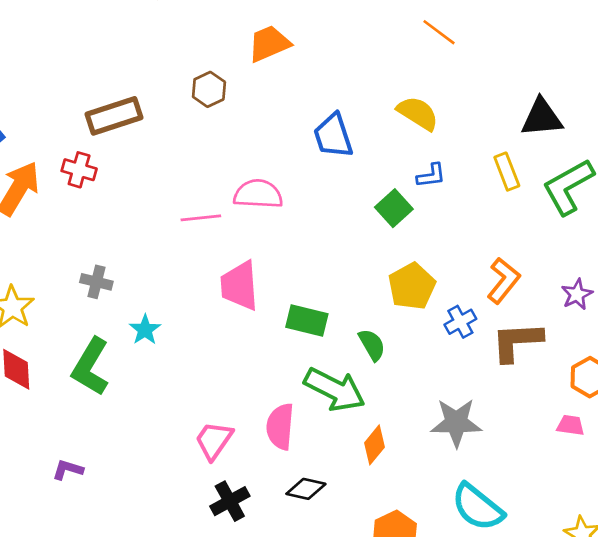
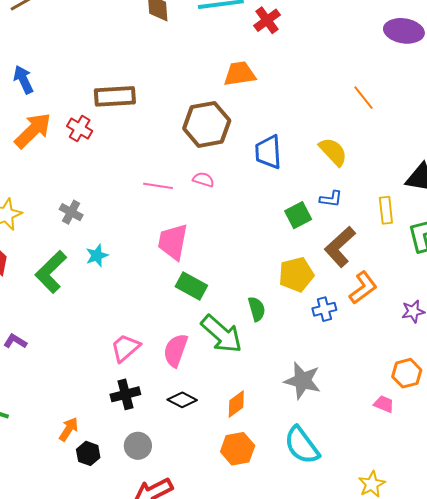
brown hexagon: (209, 89) -> (207, 124), moved, size x1.8
pink semicircle: (258, 194) -> (203, 180), size x0.6
green rectangle: (307, 320) -> (191, 286), moved
brown L-shape: (517, 341) -> (340, 247), moved, turned -54
orange diamond: (374, 445) -> (236, 404), moved

